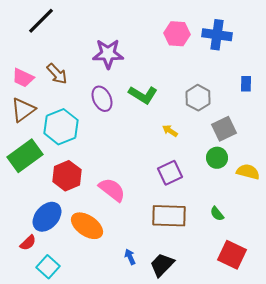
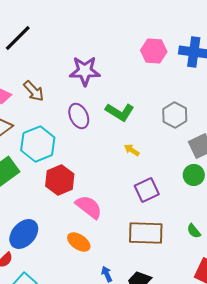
yellow arrow: (170, 131) -> (132, 150), moved
red hexagon: (67, 176) -> (60, 180), moved
orange ellipse: (87, 226) -> (79, 242), moved, size x0.7

